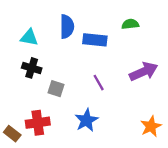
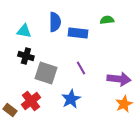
purple arrow: (144, 72) -> (119, 79), moved, turned 30
gray square: (56, 89) -> (46, 73), size x1.6
red cross: (38, 123) -> (31, 101), turned -30

